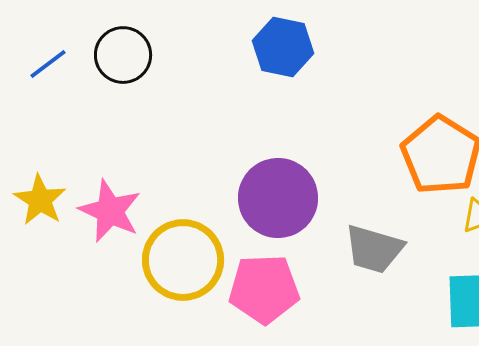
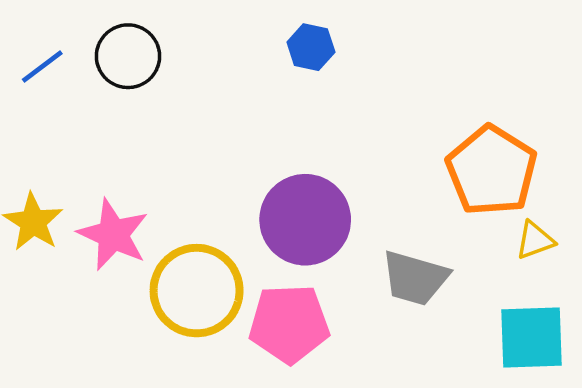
blue hexagon: (283, 47) -> (311, 47), size x0.7

